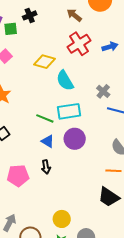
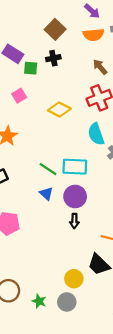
cyan semicircle: (65, 81) -> (96, 134), moved
black arrow: (46, 167) -> (74, 221), moved
yellow circle: (62, 219) -> (74, 279), moved

